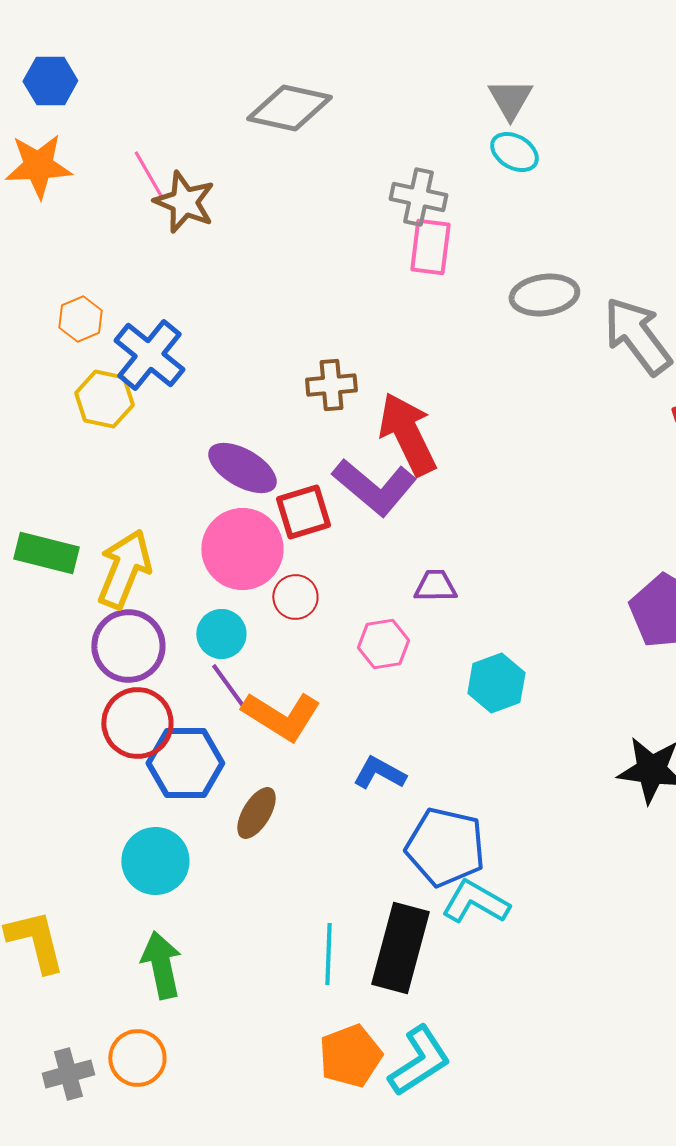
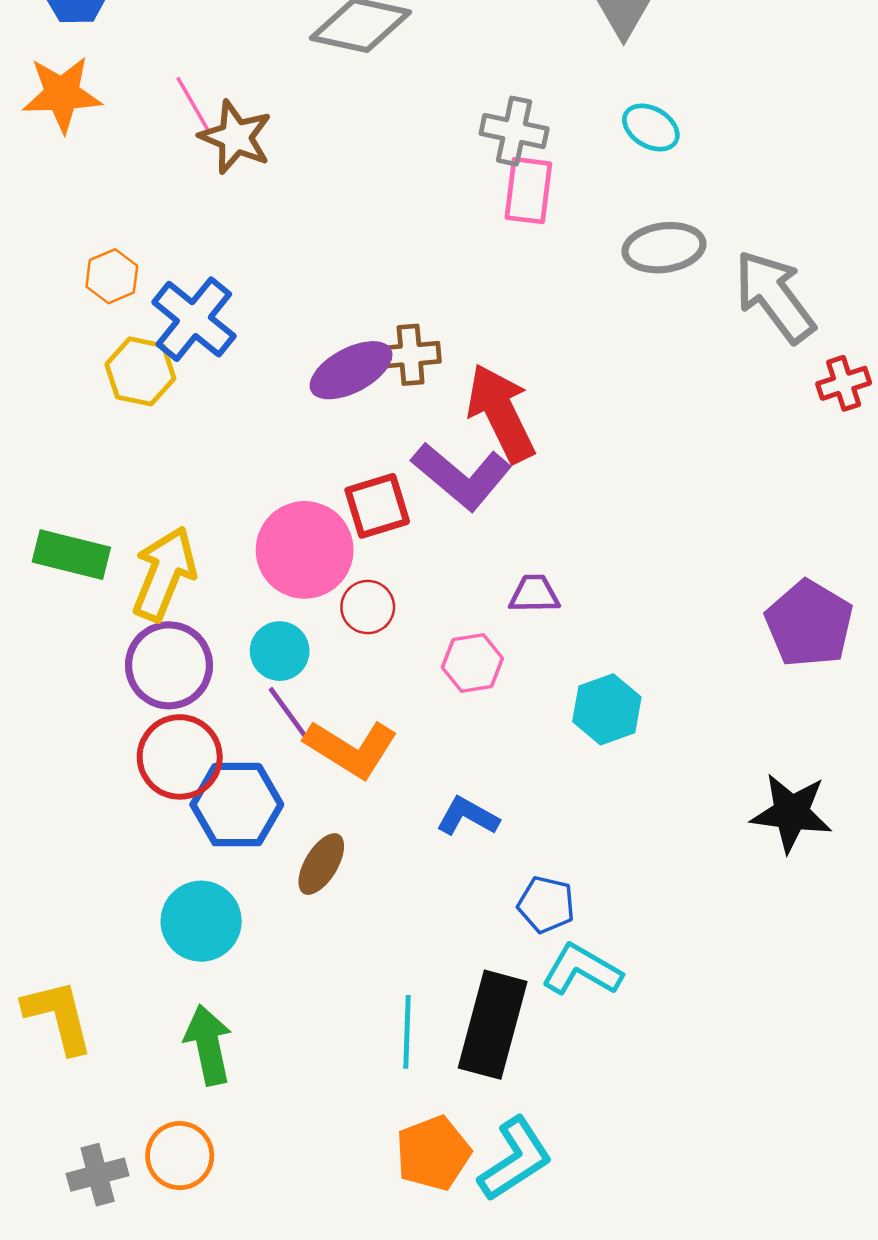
cyan ellipse: (514, 152) -> (651, 127), moved
purple ellipse: (242, 468) -> (351, 370), moved, turned -58
blue pentagon: (445, 847) -> (546, 904), size x0.6

